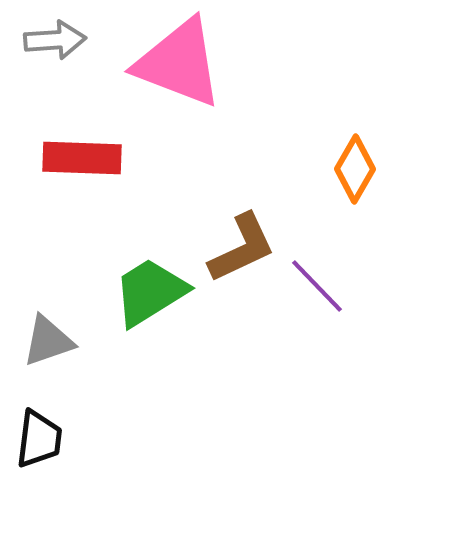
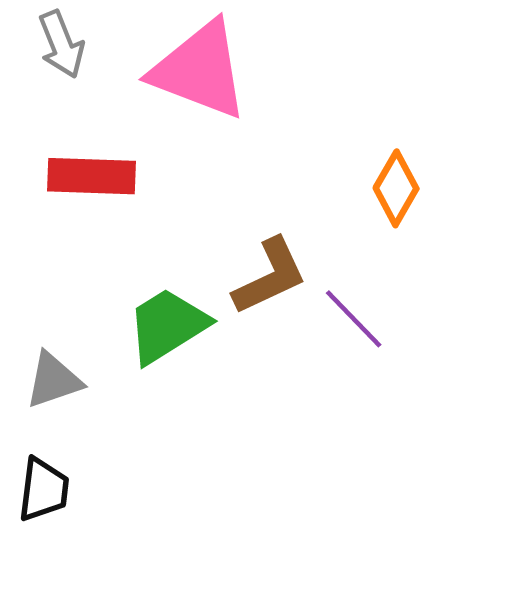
gray arrow: (55, 40) -> (61, 44), turned 72

